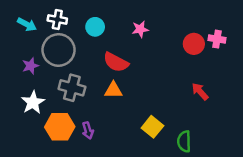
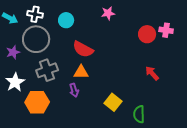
pink star: (140, 29) -> (108, 13), moved
gray cross: (72, 88) -> (47, 70), turned -35
purple arrow: (88, 130) -> (74, 90), moved

